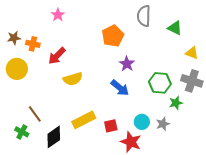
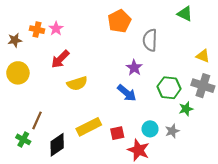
pink star: (58, 15) -> (56, 29), moved
gray semicircle: (144, 16) -> (150, 40), moved
green triangle: (175, 28) -> (185, 14), moved
orange pentagon: (113, 36) -> (119, 21), moved
orange cross: (33, 44) -> (37, 30), moved
brown line: (35, 114) -> (37, 120), turned 60

